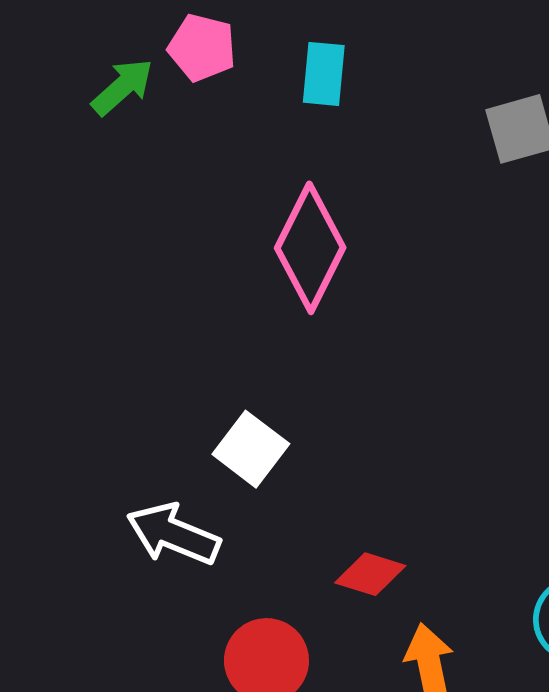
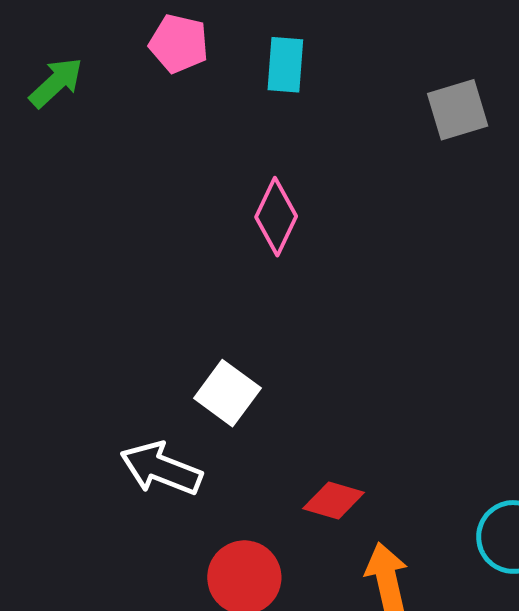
green arrow: (122, 87) -> (56, 83), moved
pink diamond: (310, 248) -> (276, 217), size x0.7

